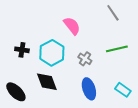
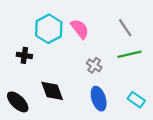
gray line: (113, 13) -> (125, 28), moved
cyan hexagon: (52, 53) -> (49, 29), moved

